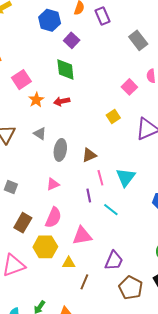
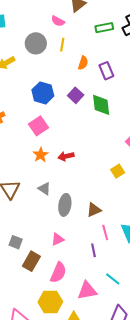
blue hexagon: (50, 20) -> (43, 93), moved
green diamond: (65, 70) -> (101, 105), moved
pink square: (21, 80) -> (38, 126), moved
cyan line: (111, 210) -> (113, 279), moved
brown rectangle: (23, 223) -> (31, 261), moved

